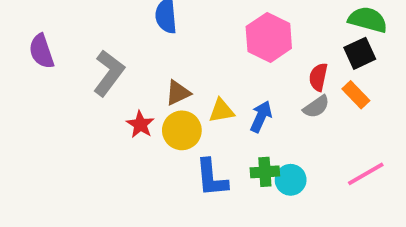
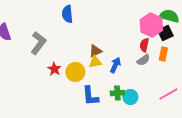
pink hexagon: (269, 37) -> (151, 25), moved
brown triangle: (178, 93) -> (95, 51), moved
orange rectangle: (356, 95) -> (163, 54), turned 56

